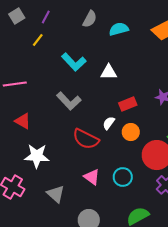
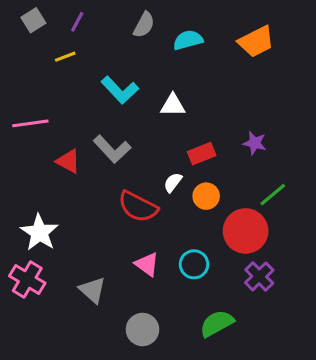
yellow line: (38, 40) -> (65, 57), turned 32
red triangle: (23, 121) -> (68, 161), moved
white star: (37, 156) -> (39, 232), moved, turned 30

